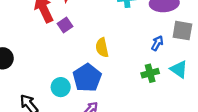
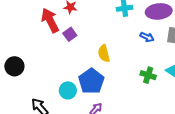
blue arrow: (157, 43) -> (147, 37), moved, turned 88
green cross: (150, 73) -> (148, 75), turned 35

